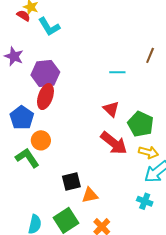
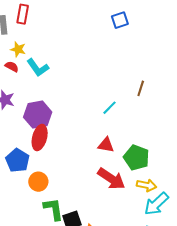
red semicircle: (23, 16) -> (12, 67), moved
cyan line: (117, 72) -> (109, 108), turned -42
red triangle: (111, 109) -> (106, 145), turned -30
green L-shape: (27, 158) -> (53, 209), moved, turned 30

